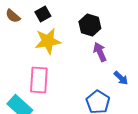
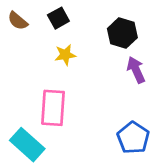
yellow star: (48, 41) -> (65, 55), size x0.6

